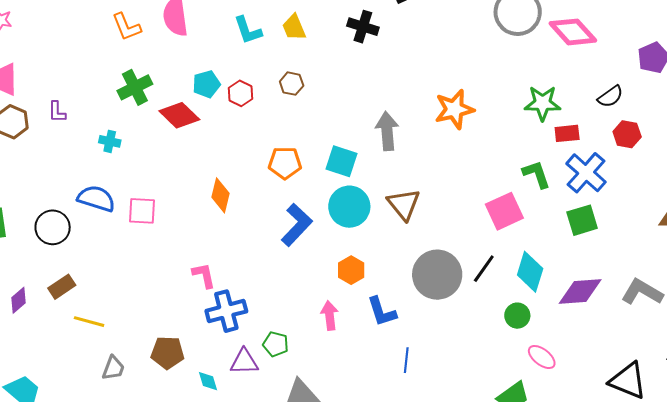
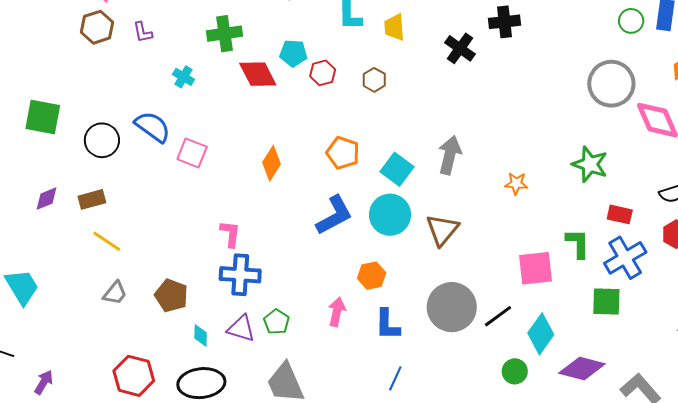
green star: (543, 103) -> (590, 164), moved
orange star: (454, 109) -> (516, 183), moved, size x0.6
purple L-shape: (57, 112) -> (143, 32), turned -30

